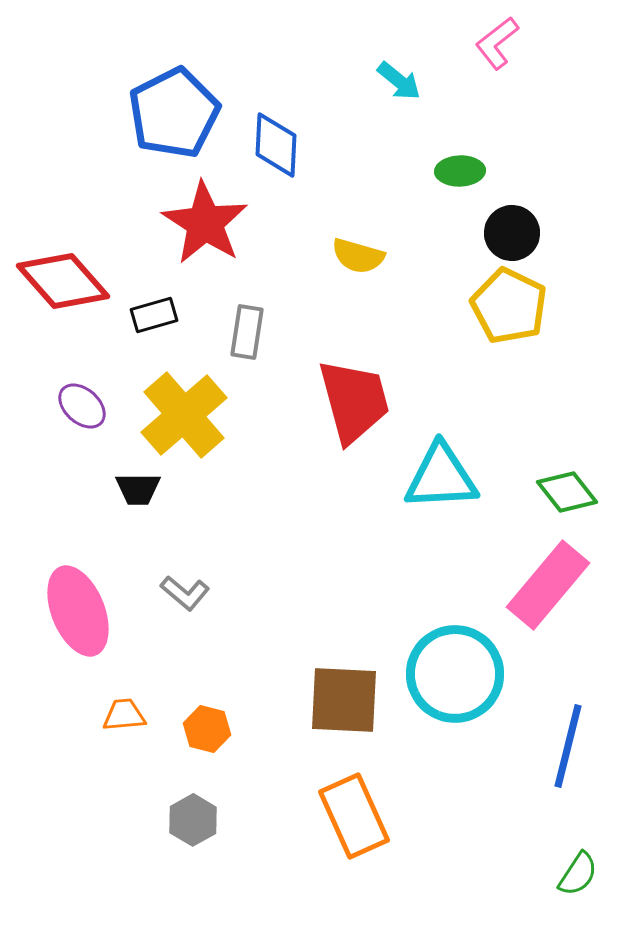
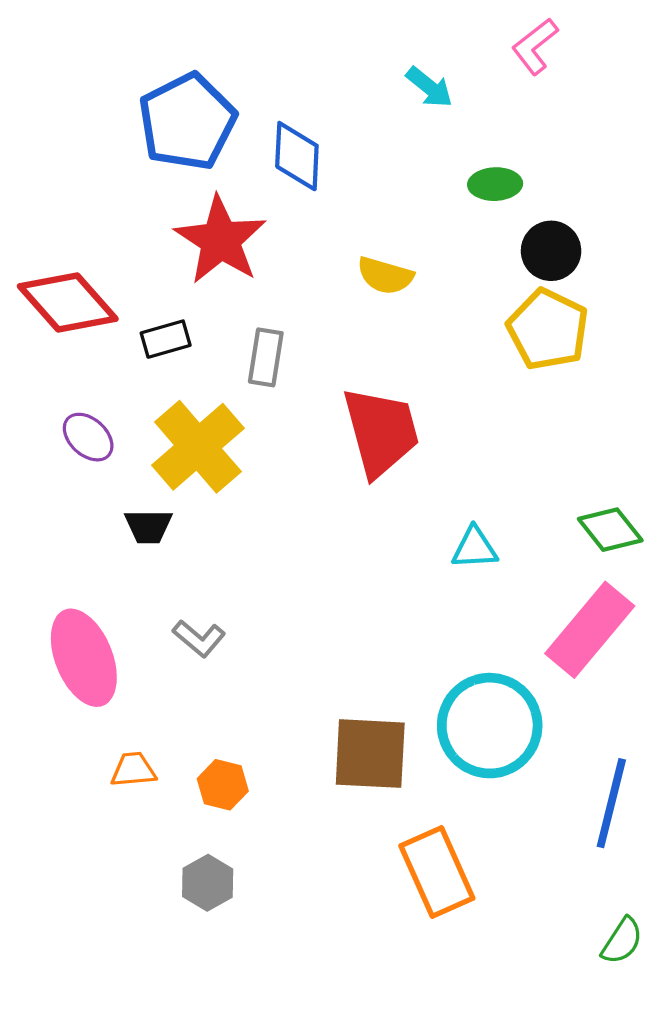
cyan triangle: (441, 477) -> (475, 548), moved, size x0.6
orange rectangle: (354, 816) -> (437, 872), moved

